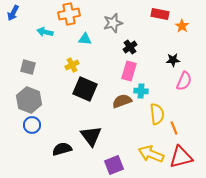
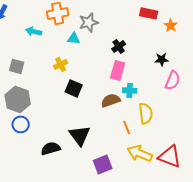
gray star: (113, 23) -> (89, 22), moved
black square: (85, 89) -> (74, 88), size x0.7
orange line: (174, 128) -> (127, 127), moved
red triangle: (181, 157) -> (170, 156), turned 35

